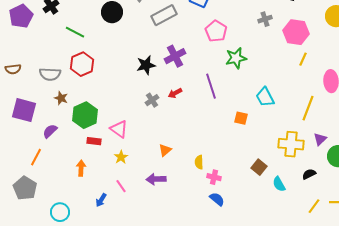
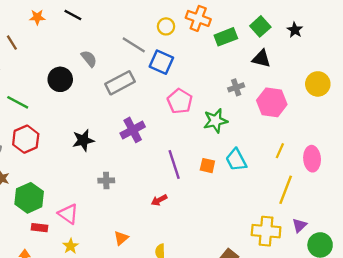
green star: (236, 58) -> (215, 121), moved
yellow line: (303, 59) -> (280, 151), moved
black star: (146, 65) -> (83, 140), moved
red arrow: (175, 93) -> (159, 200), moved
cyan trapezoid: (265, 97) -> (236, 160), moved
gray cross: (152, 100) -> (106, 181), turned 32
orange square: (241, 118) -> (207, 166), moved

